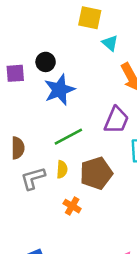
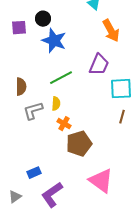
blue star: (59, 90) -> (54, 41), turned -30
brown pentagon: (96, 173) -> (79, 144), moved
orange cross: (72, 206) -> (64, 124), moved

